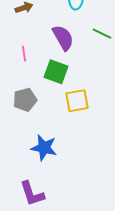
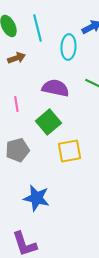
purple semicircle: (63, 38) -> (55, 88), turned -48
green square: (56, 72) -> (48, 122), turned 30

